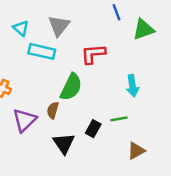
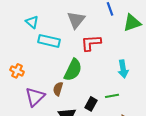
gray triangle: (59, 26) -> (76, 20), moved

